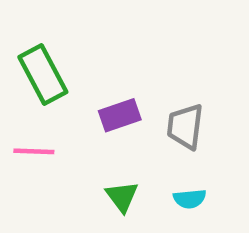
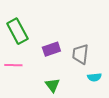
cyan semicircle: (190, 199) -> (94, 77), moved

